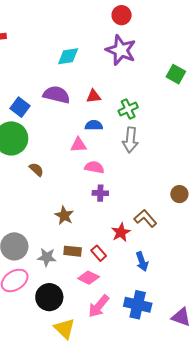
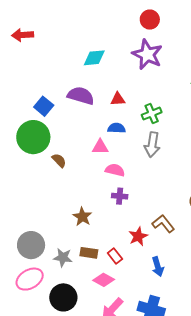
brown semicircle: (36, 170) -> (59, 160), moved

